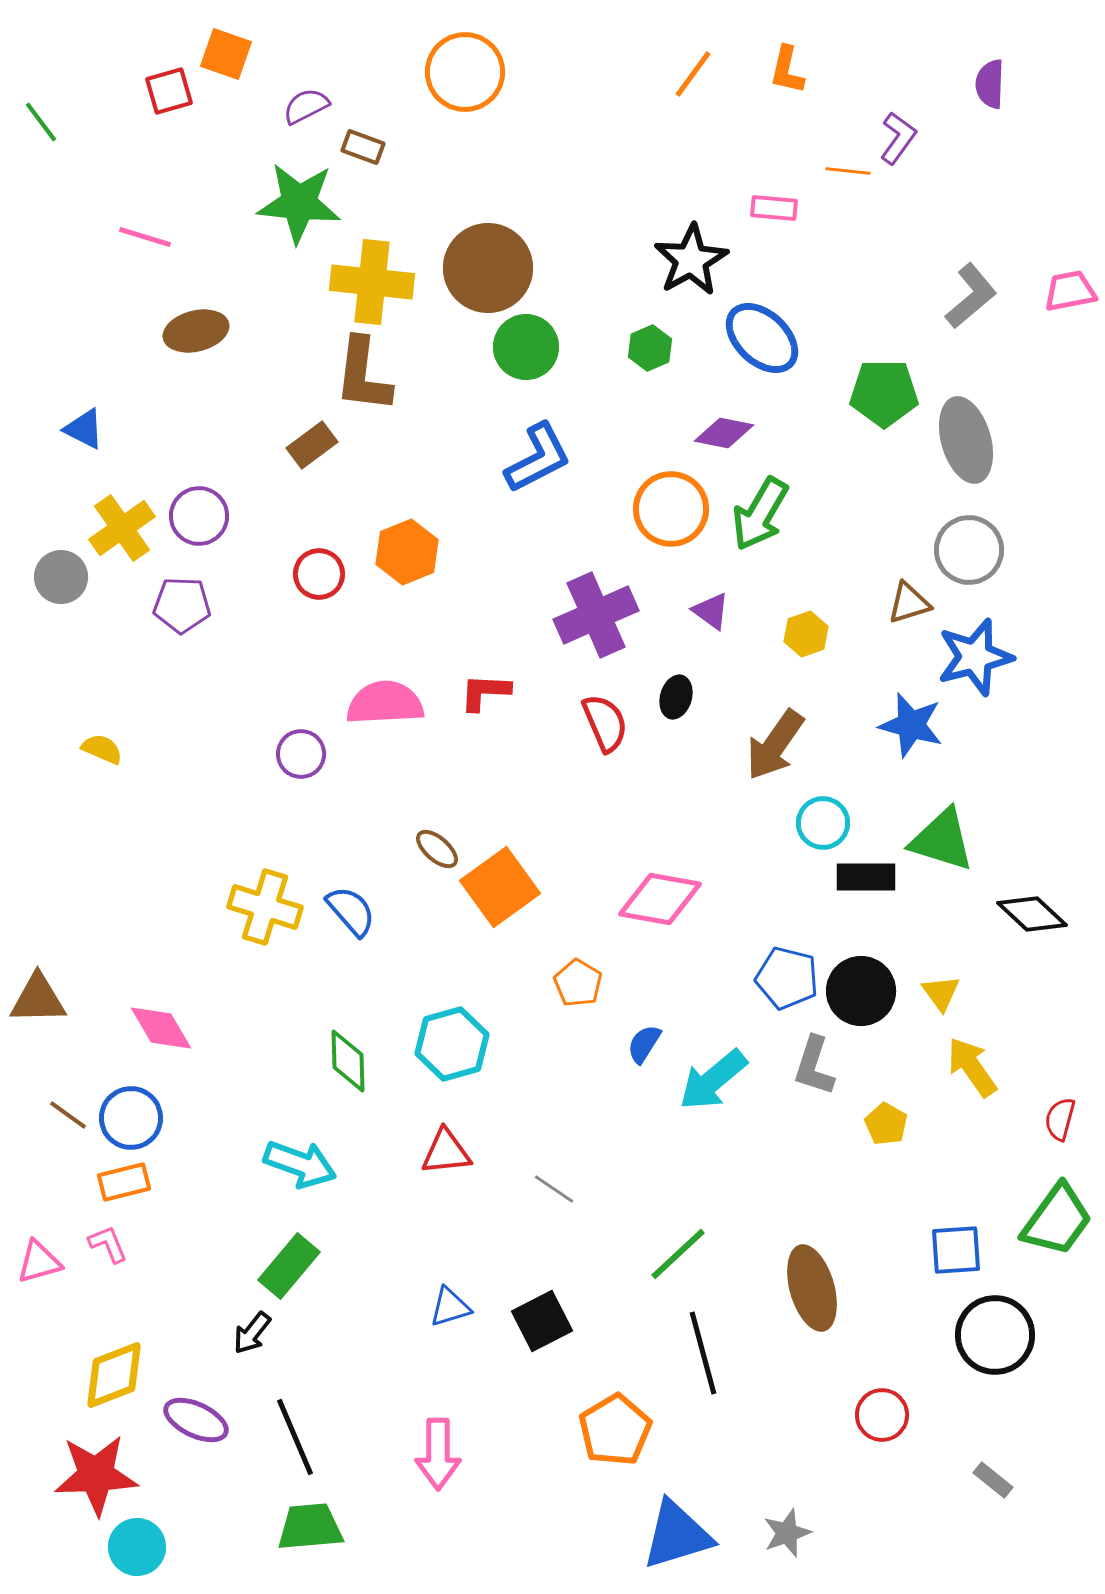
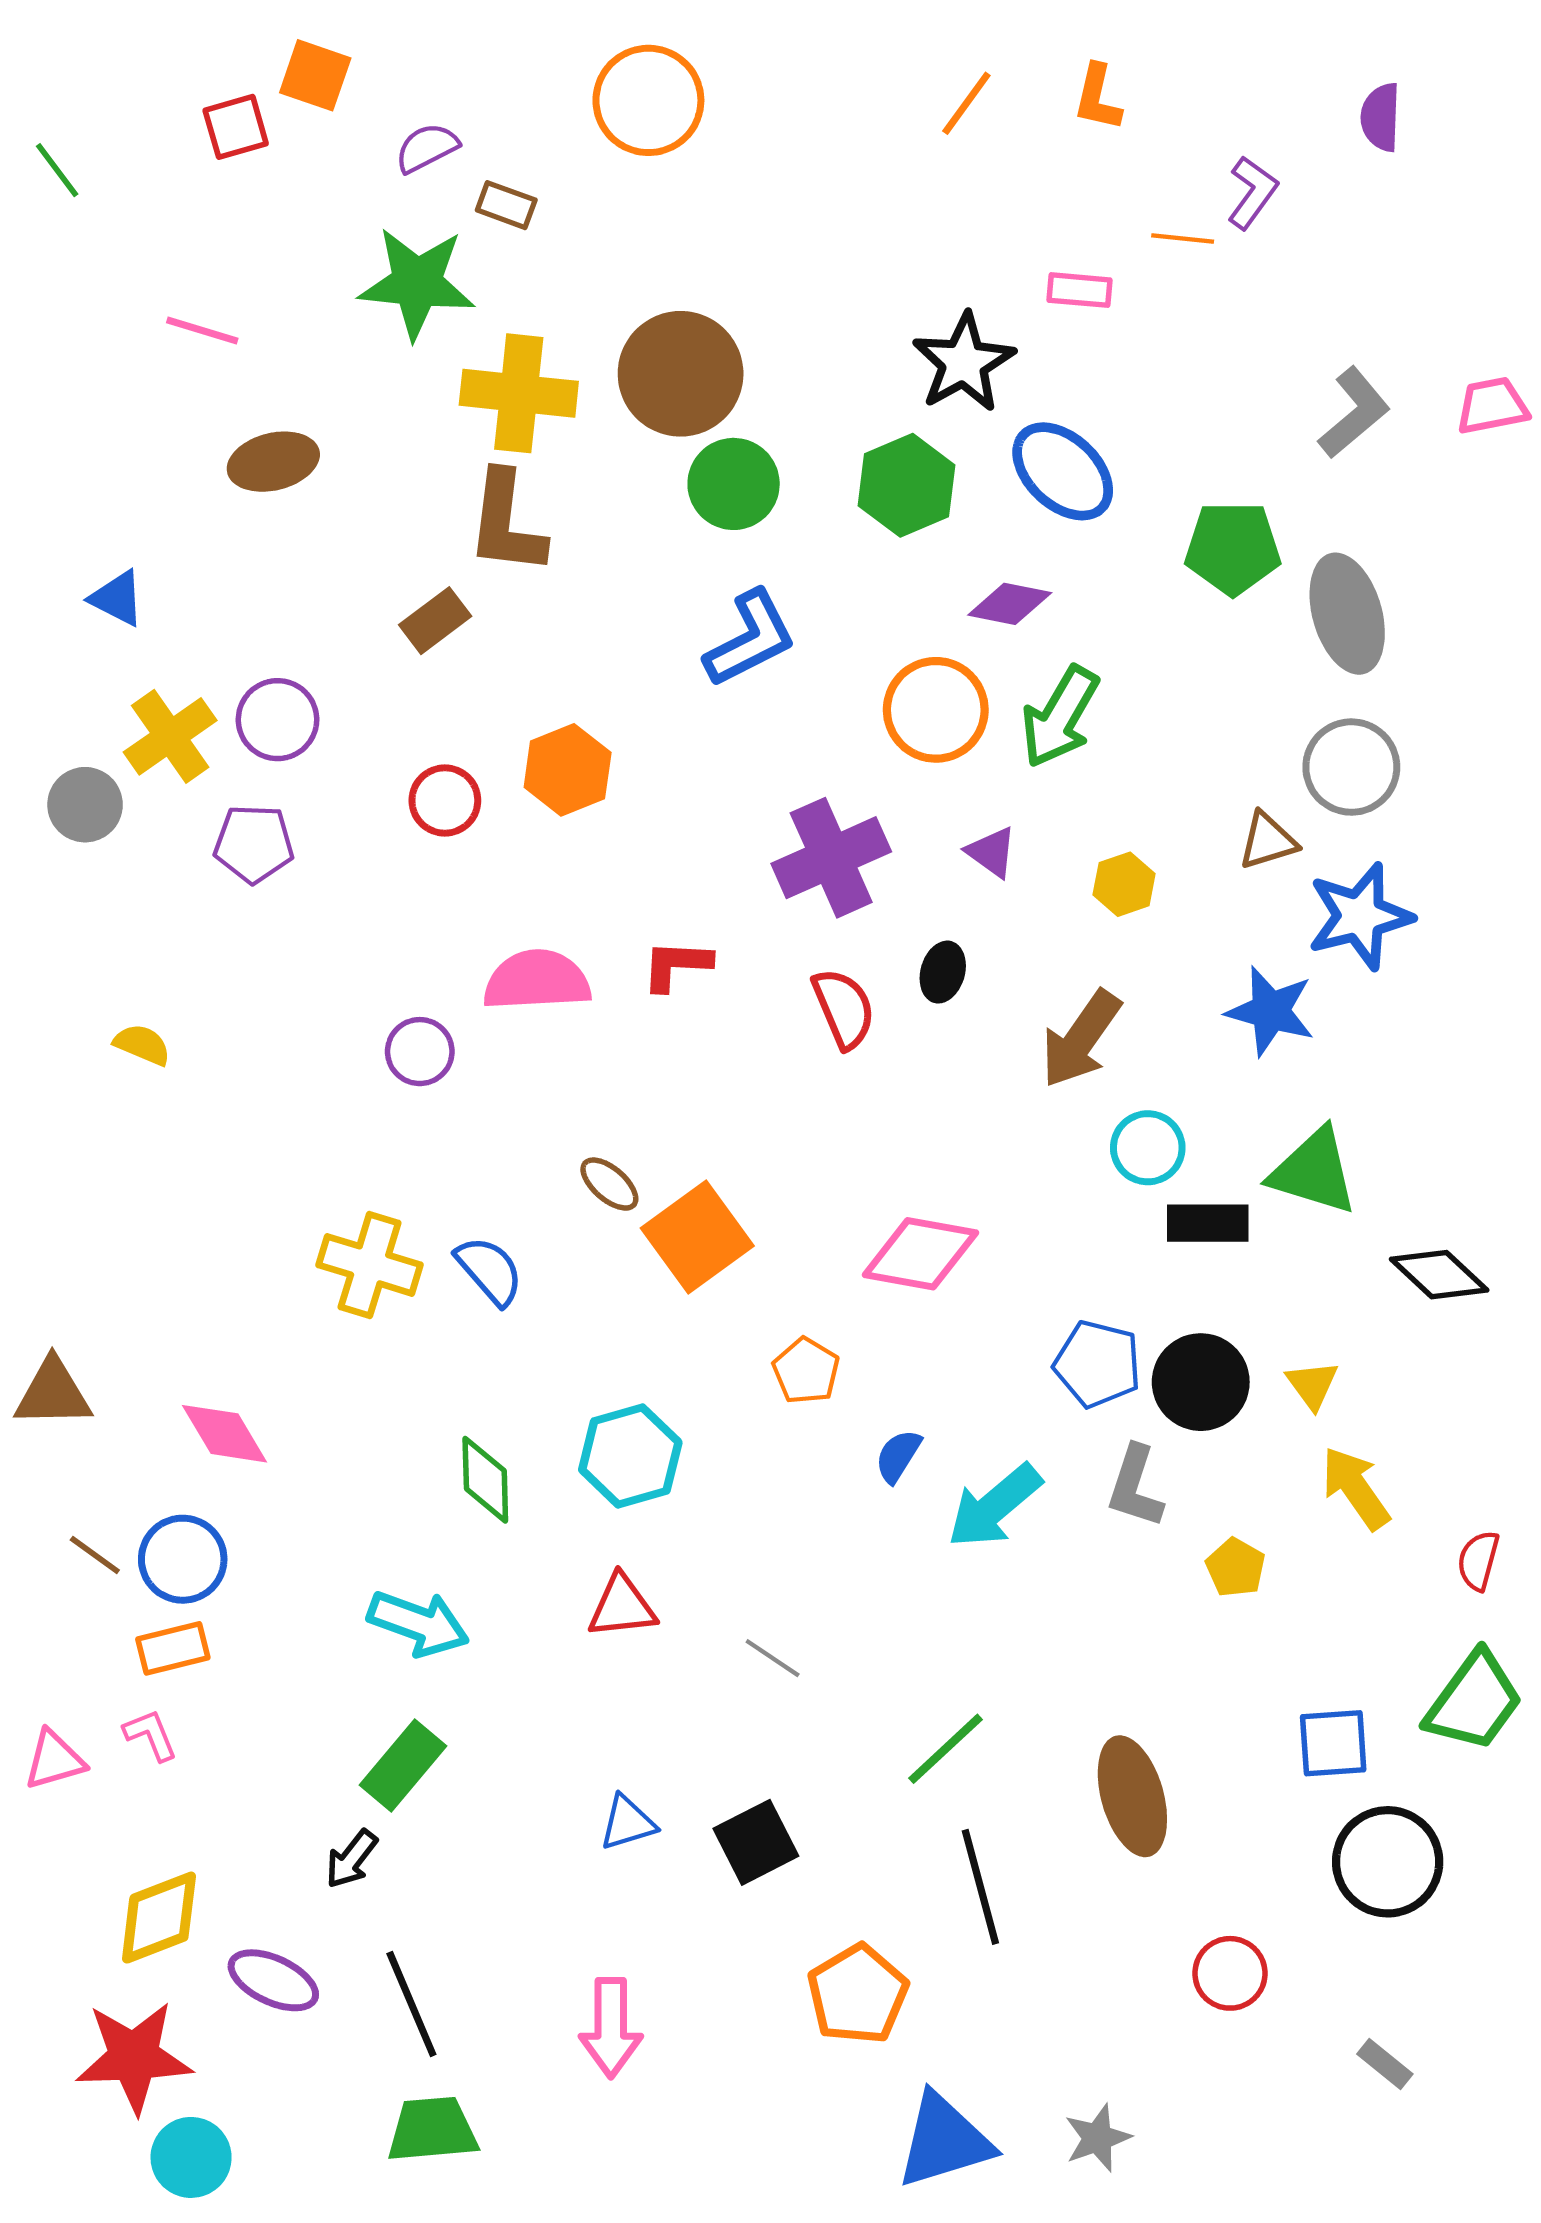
green hexagon: (650, 348) -> (906, 485), size x1.6

